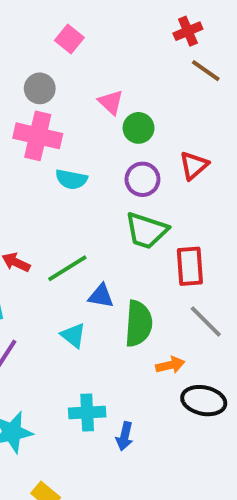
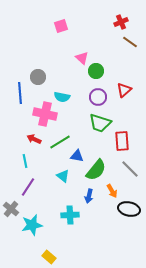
pink square: (69, 39) -> (61, 26), turned 32
gray circle: (40, 88) -> (38, 77), moved
pink cross: (38, 136) -> (45, 114), moved
green semicircle: (139, 324) -> (96, 170), turned 35
orange arrow: (170, 365) -> (112, 191), turned 72
blue arrow: (125, 436) -> (89, 196), moved

